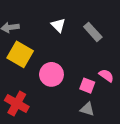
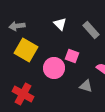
pink square: (87, 86) -> (72, 56), moved
gray triangle: (87, 109) -> (86, 86), moved

